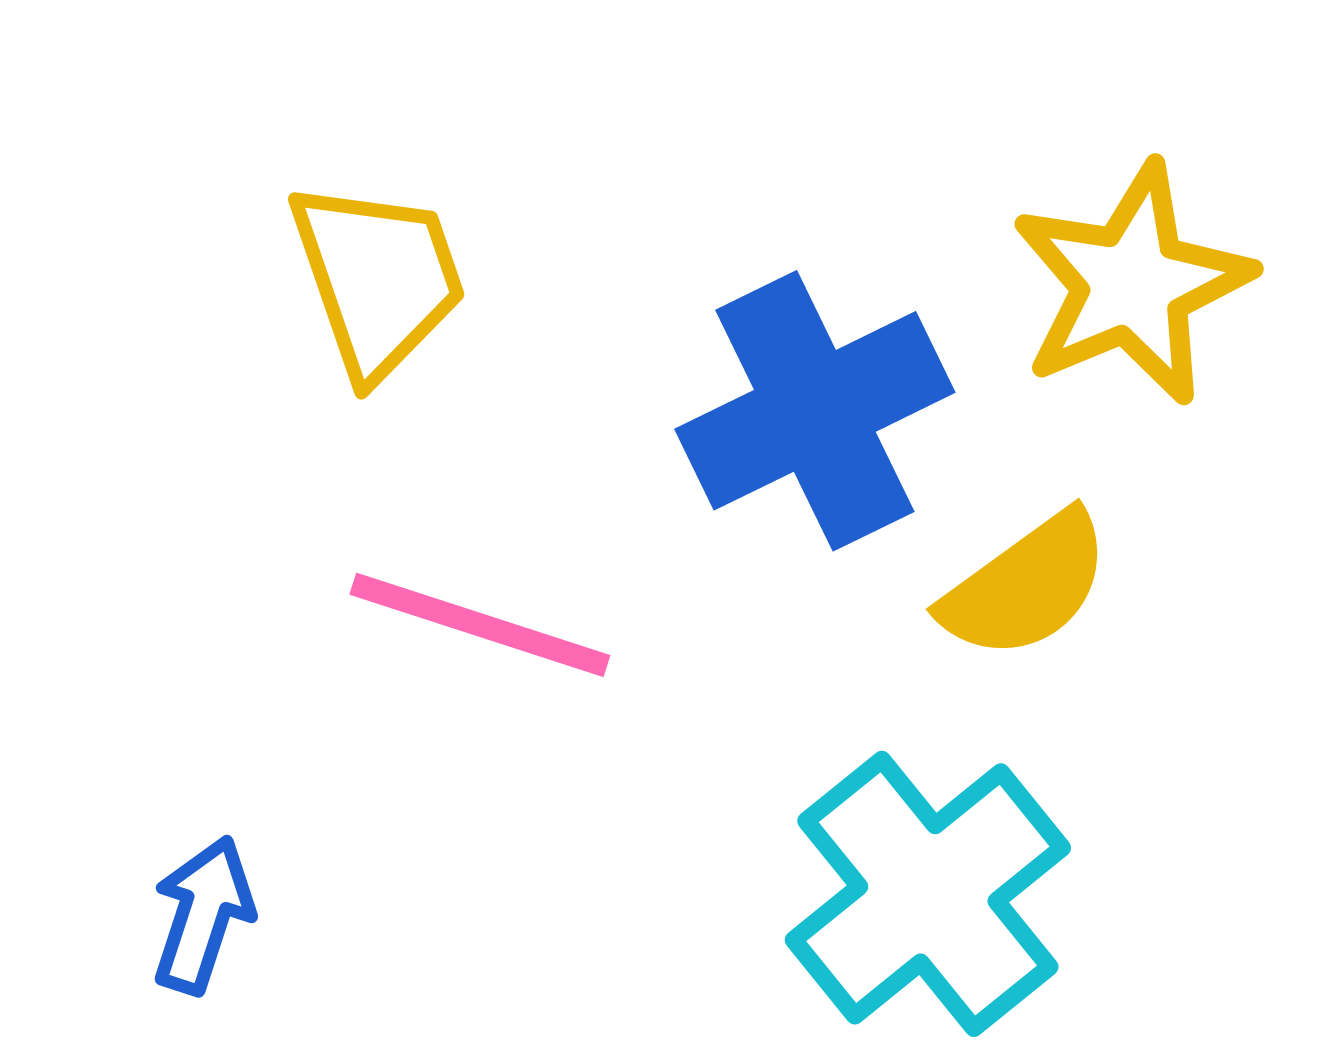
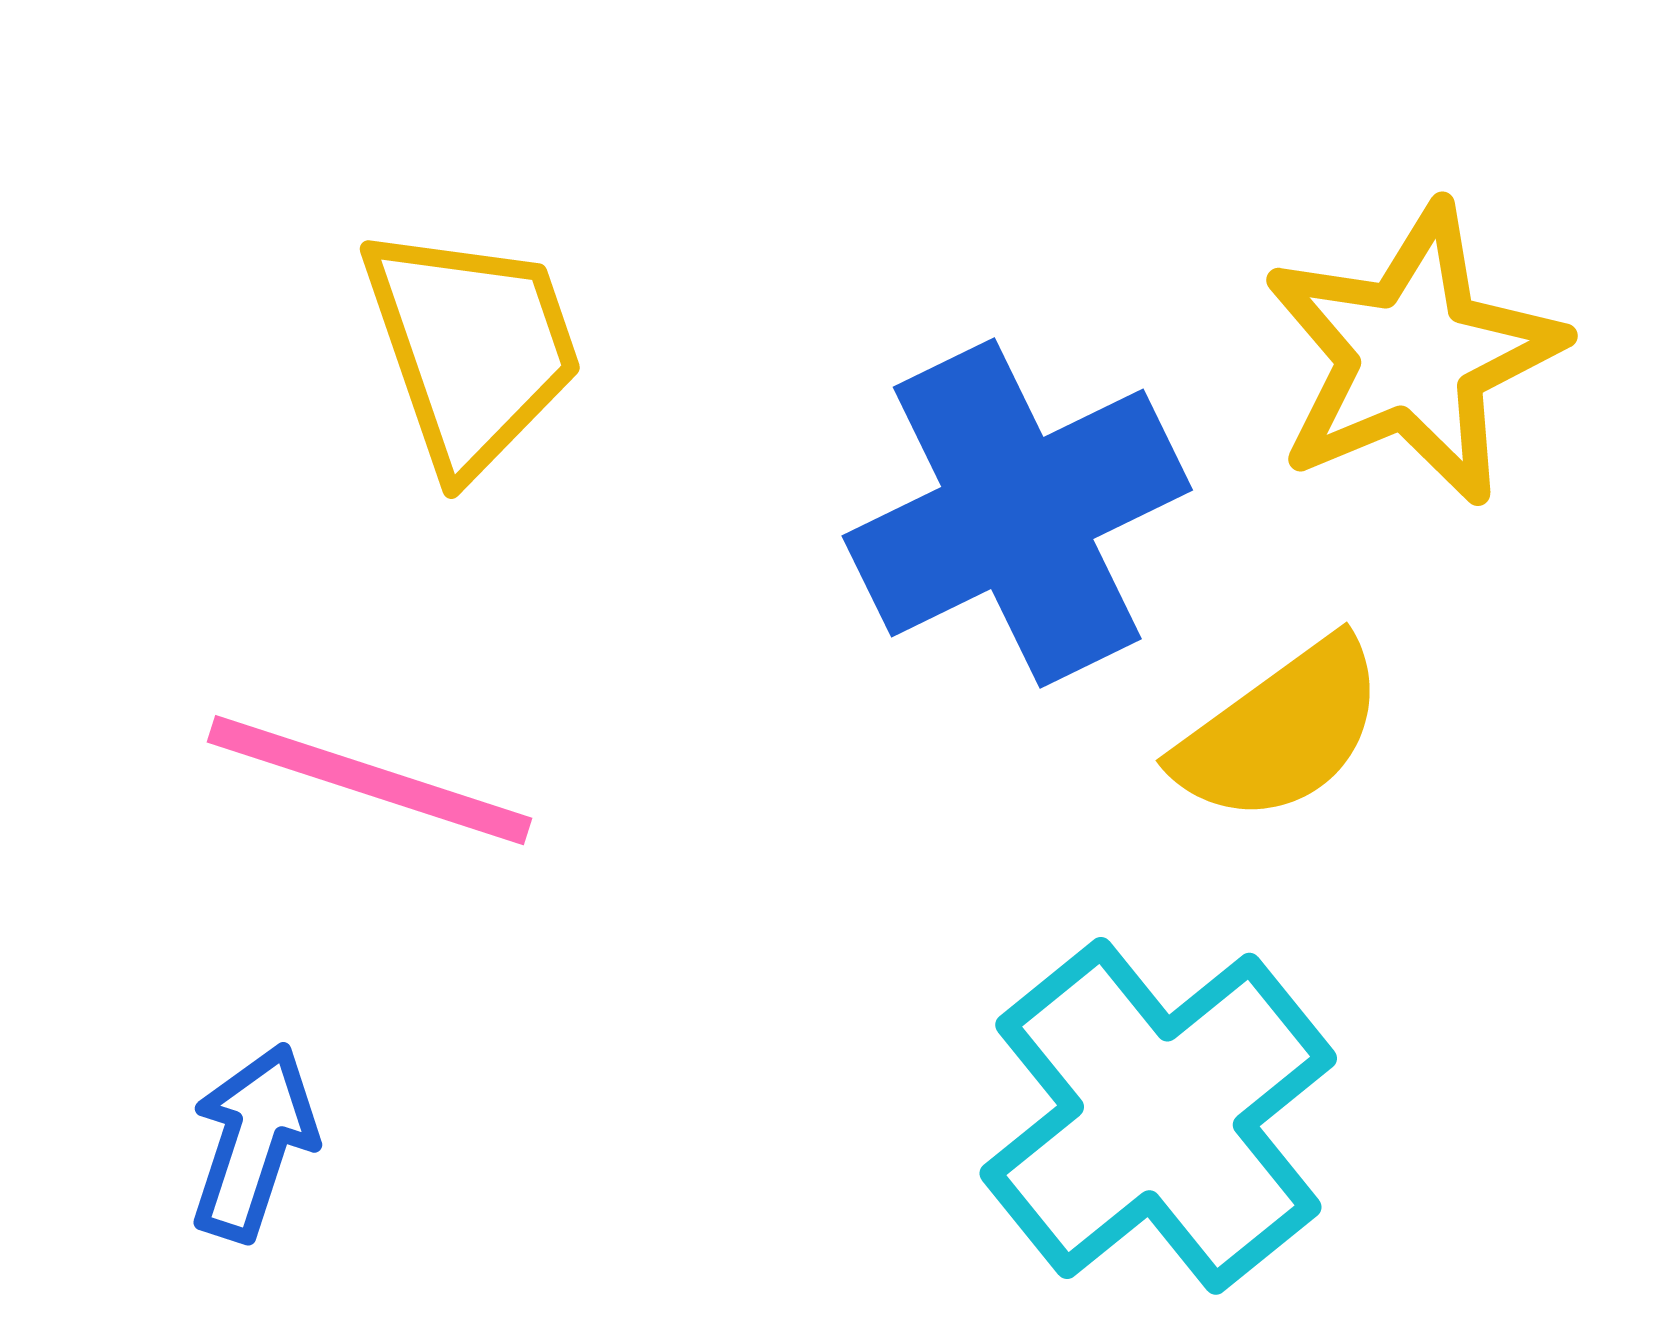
pink line: (480, 625) -> (369, 780), moved

